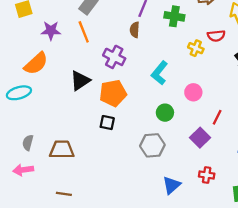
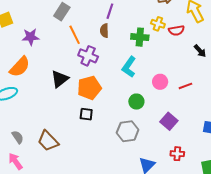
green cross: (174, 16) -> (140, 37), moved
orange line: (84, 32) -> (75, 35), moved
yellow cross: (196, 48) -> (158, 24), moved
red line: (217, 117) -> (185, 86), moved, turned 48
gray semicircle: (28, 143) -> (18, 137), turned 136
brown trapezoid: (62, 150) -> (48, 141), turned -130
pink arrow: (23, 170) -> (15, 161), turned 66

